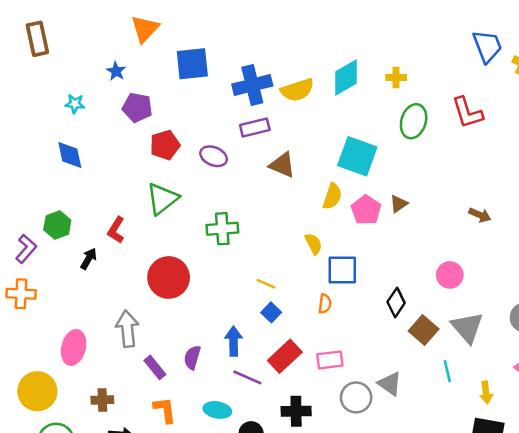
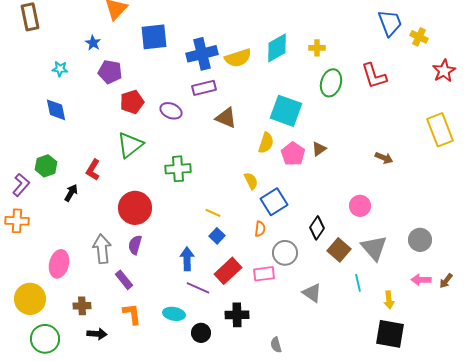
blue square: (342, 270) -> (274, 202), turned -32
purple semicircle: (192, 357) -> (135, 245), moved
gray circle: (356, 397) -> (285, 253), moved

